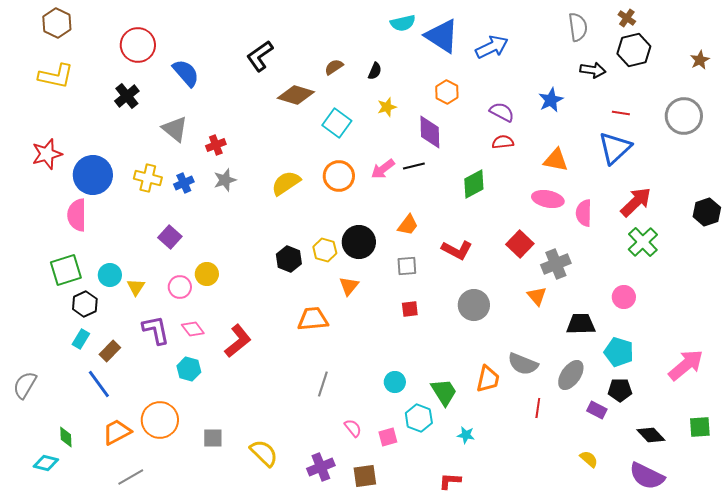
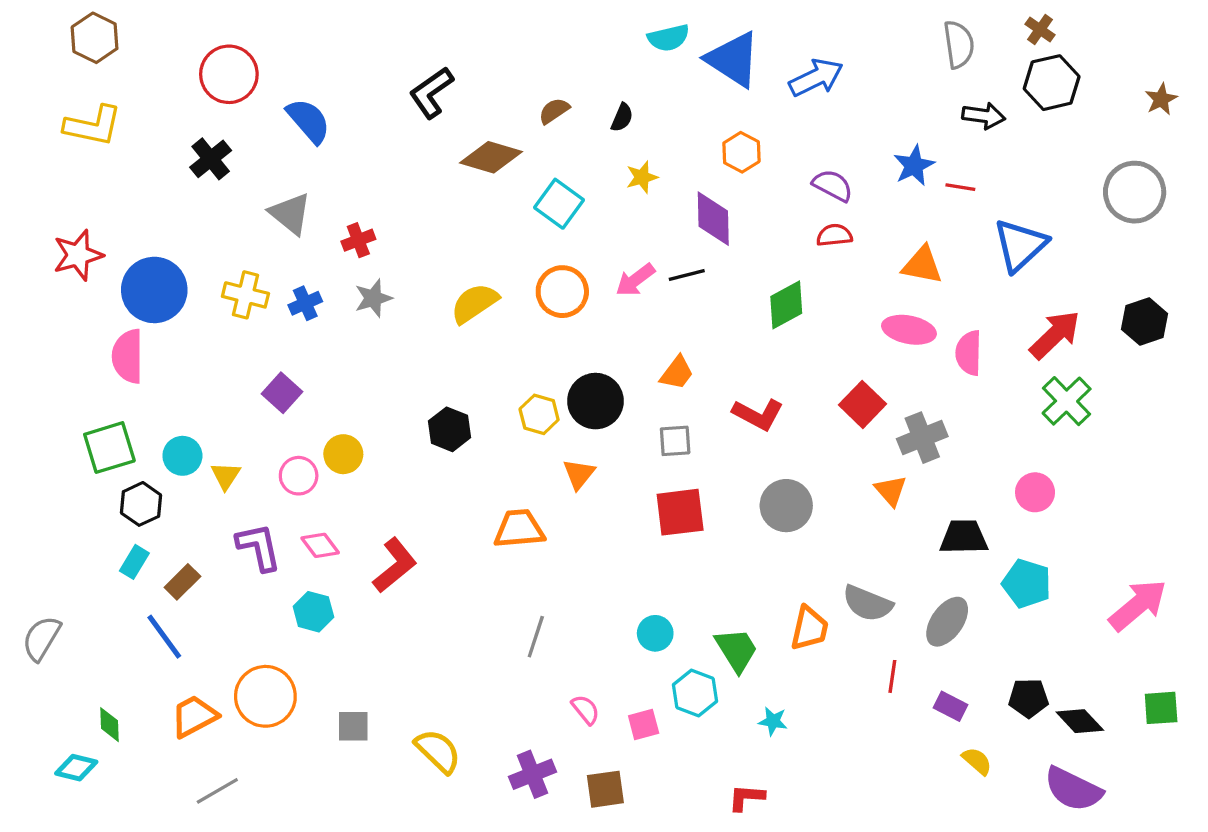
red line: (621, 113) -> (960, 187), moved
black hexagon: (707, 212) -> (1145, 321), moved
black hexagon: (289, 259) -> (450, 429), moved
red square: (410, 309) -> (680, 512), size x1.8
black pentagon: (620, 390) -> (1028, 698), moved
purple rectangle: (597, 410) -> (950, 706), moved

